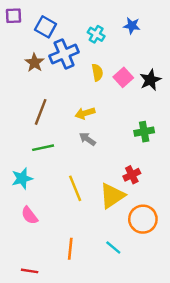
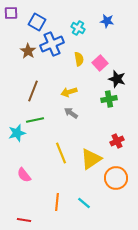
black star: (150, 80) -> (117, 79), moved, turned -30
green cross: (144, 132) -> (109, 99), moved
red cross: (132, 175) -> (117, 141), moved
cyan star: (22, 178) -> (17, 133), moved
cyan line: (113, 247) -> (84, 203), moved

